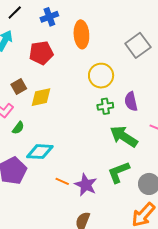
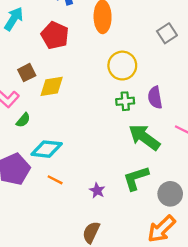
gray square: (138, 45) -> (167, 33), size x0.7
red pentagon: (41, 53) -> (55, 35), turned 30
orange line: (62, 181) -> (55, 180), moved
purple star: (86, 185) -> (97, 190), size x0.6

